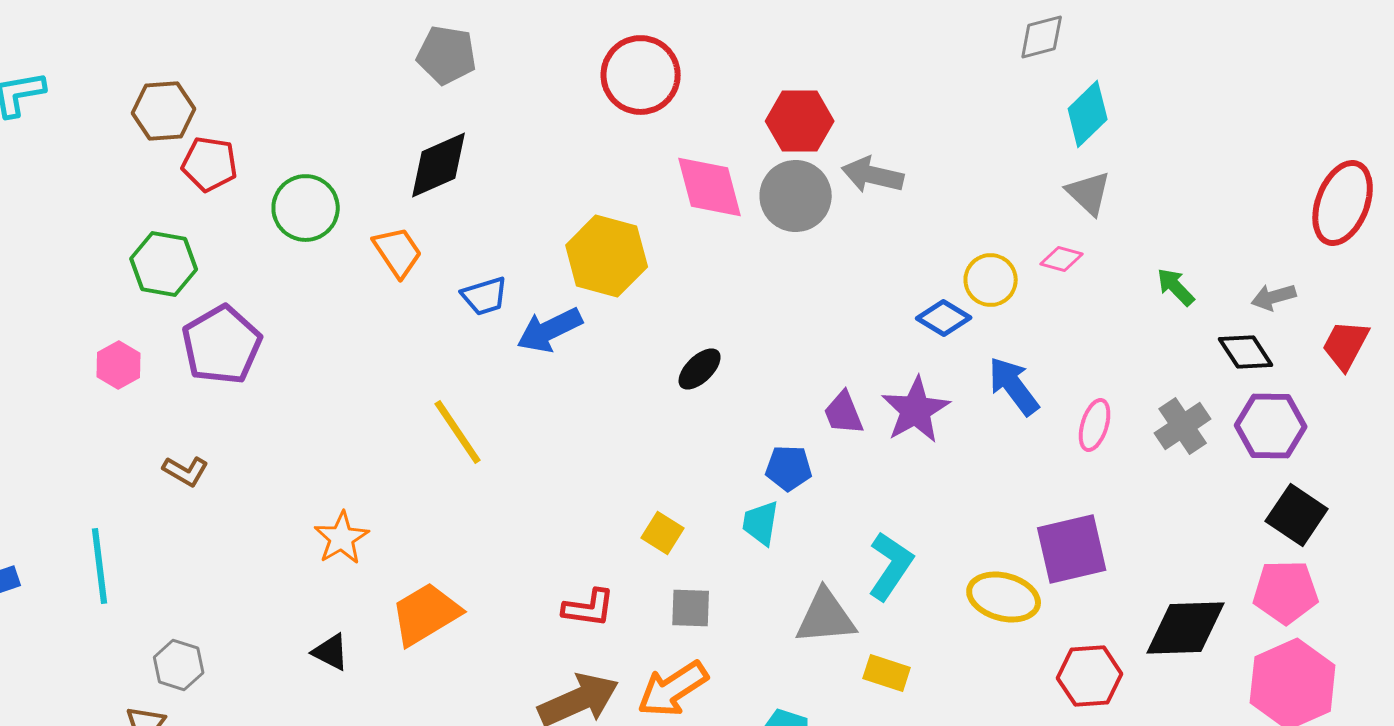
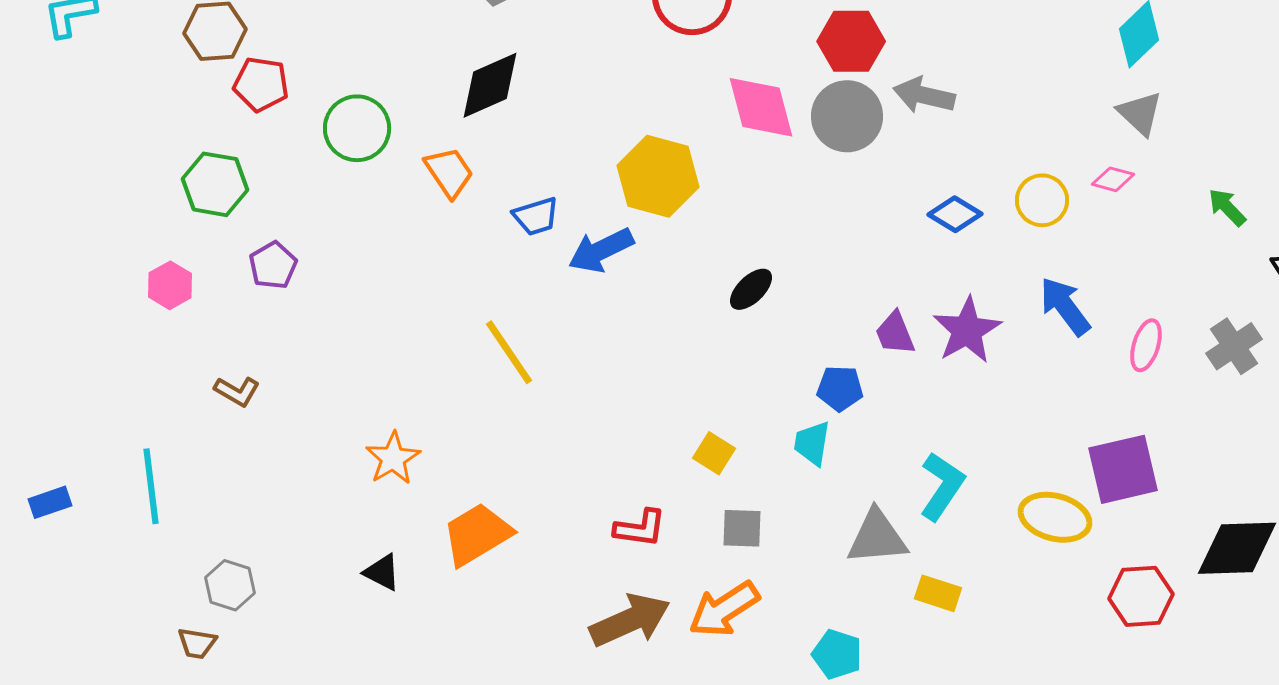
blue diamond: (944, 318) -> (955, 214), moved
purple pentagon: (222, 345) -> (273, 265), size x0.6

